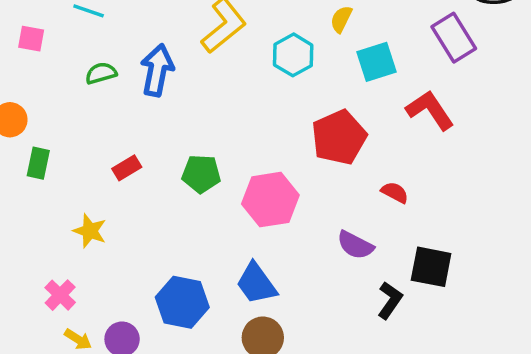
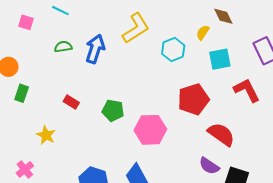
red rectangle: (127, 168) -> (71, 102), turned 56
red semicircle: (395, 192) -> (221, 134), size x1.8
purple semicircle: (355, 245) -> (209, 166), moved

